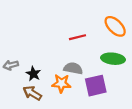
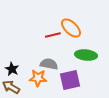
orange ellipse: (115, 26) -> (71, 28), moved

